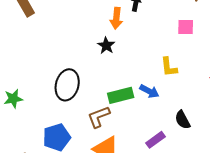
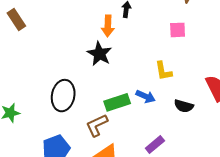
black star: (106, 46) -> (99, 54), size x1.4
black semicircle: (183, 120) -> (184, 106), moved, turned -42

